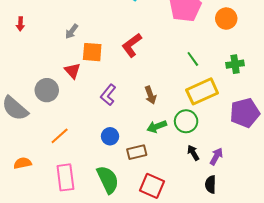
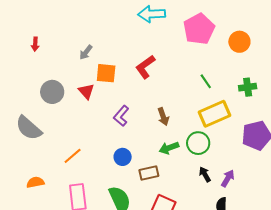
gray circle: (47, 90) -> (52, 92), moved

